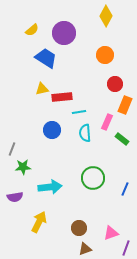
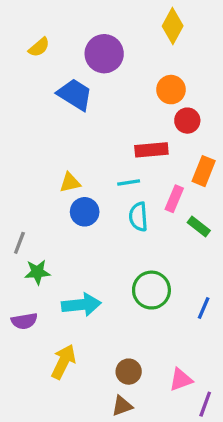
yellow semicircle: (32, 30) -> (39, 47), moved
red circle: (115, 84) -> (187, 121), moved
yellow triangle: (42, 89) -> (70, 182), moved
red rectangle: (62, 97) -> (151, 150), moved
brown triangle: (85, 249) -> (122, 406), moved

